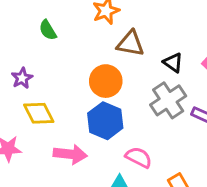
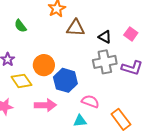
orange circle: (106, 81) -> (44, 65), moved
gray cross: (168, 100) -> (105, 62), turned 30

